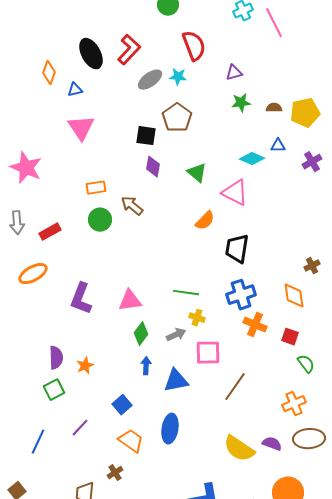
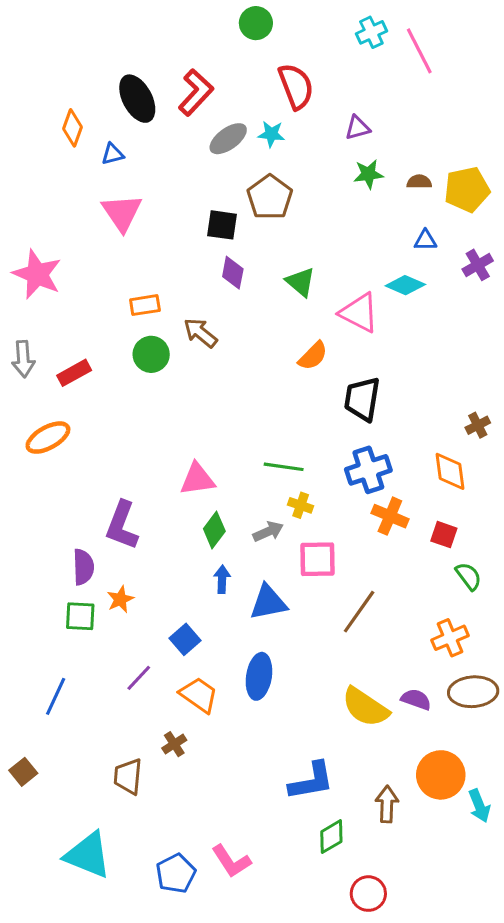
cyan diamond: (252, 159) -> (405, 285), moved
purple L-shape: (81, 299) -> (122, 525), moved
orange star: (85, 366) -> (120, 599), moved
green square: (54, 390) -> (80, 616), turned 30
purple line: (80, 428) -> (139, 678), moved

